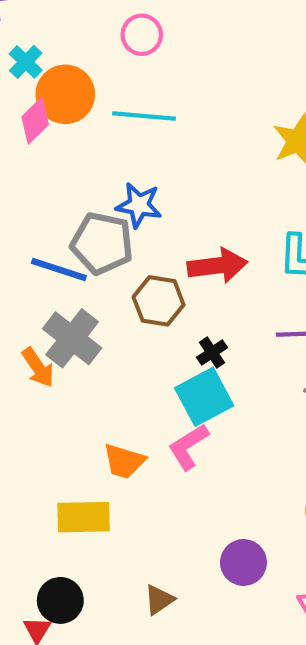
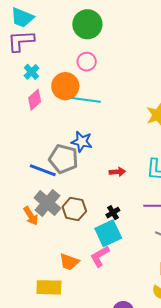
orange circle: (65, 94) -> (65, 86), moved
red arrow: (217, 266) -> (117, 172), size x0.6
brown hexagon: (159, 301) -> (74, 209), moved

